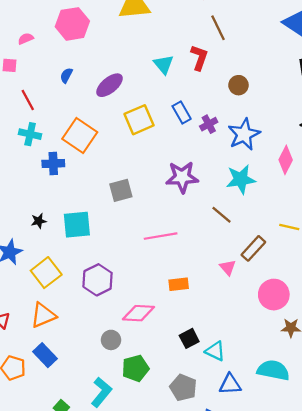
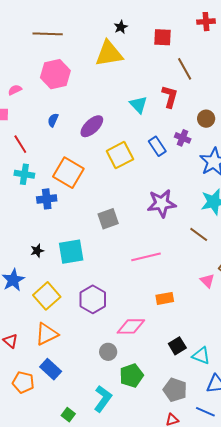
purple cross: (209, 124) -> (183, 138), moved, turned -35

